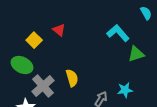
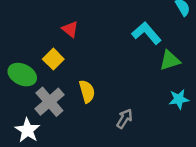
yellow square: (34, 40) -> (53, 59), moved
cyan star: (125, 90) -> (179, 99), moved

